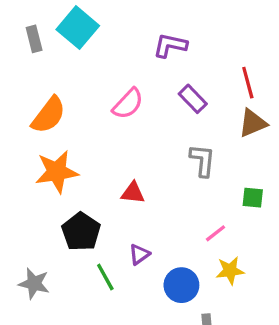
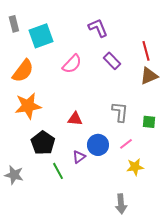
cyan square: (78, 28) -> (41, 36), moved, turned 30
purple L-shape: (170, 45) -> (98, 28), turned 55
gray L-shape: (203, 160) -> (120, 112), moved
blue circle: (181, 285) -> (98, 145), moved

